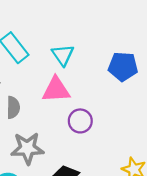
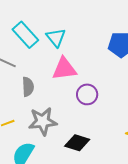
cyan triangle: (63, 55) -> (56, 37), moved

